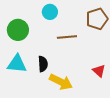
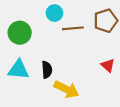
brown line: (67, 37) -> (73, 28), moved
red triangle: (99, 71) -> (108, 65), moved

